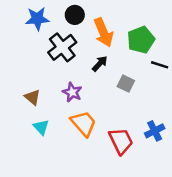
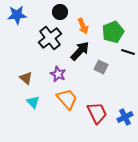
blue star: (37, 19) -> (17, 15), moved
orange arrow: (103, 32) -> (83, 26), size x0.7
black arrow: (100, 64) -> (80, 51), size x1.5
blue cross: (155, 131) -> (125, 117), moved

